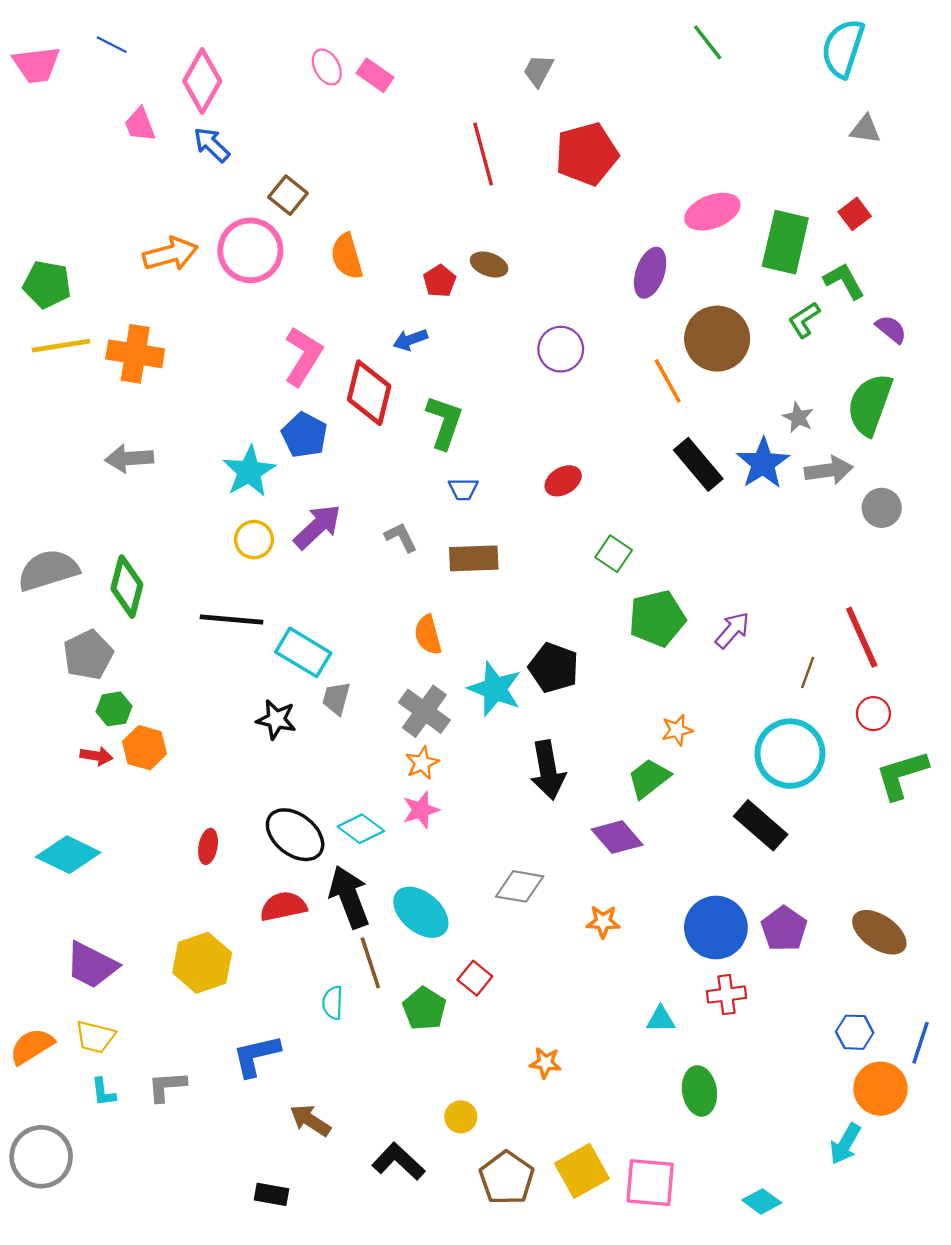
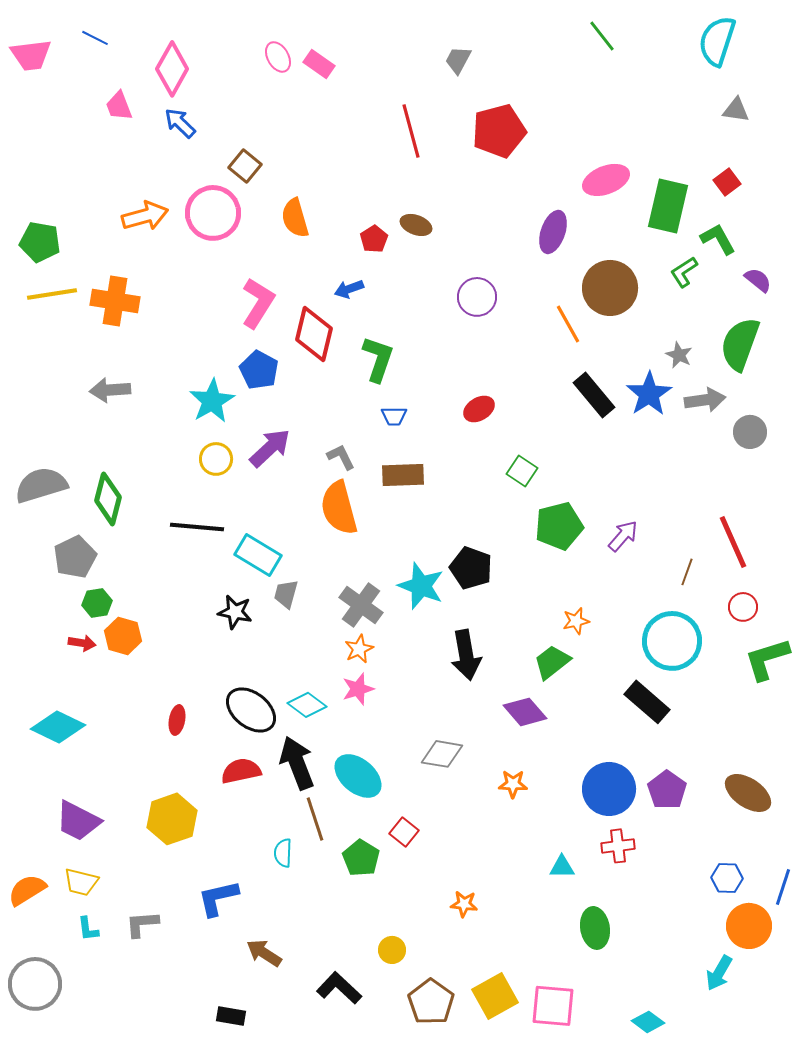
orange semicircle: (428, 635) -> (339, 508), moved, size x1.6

